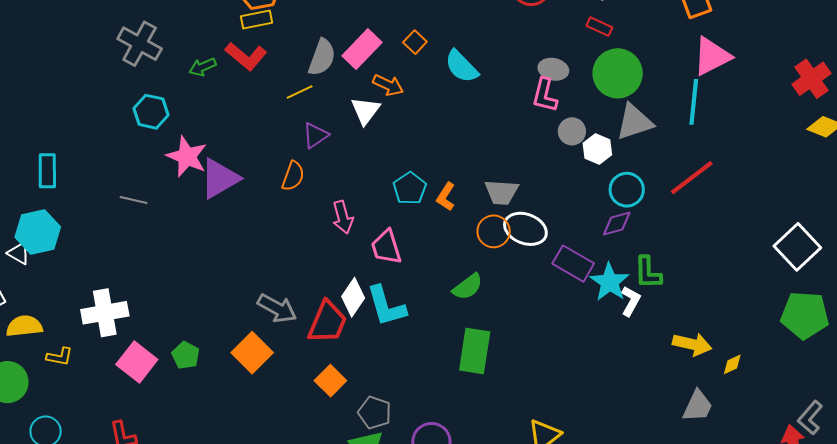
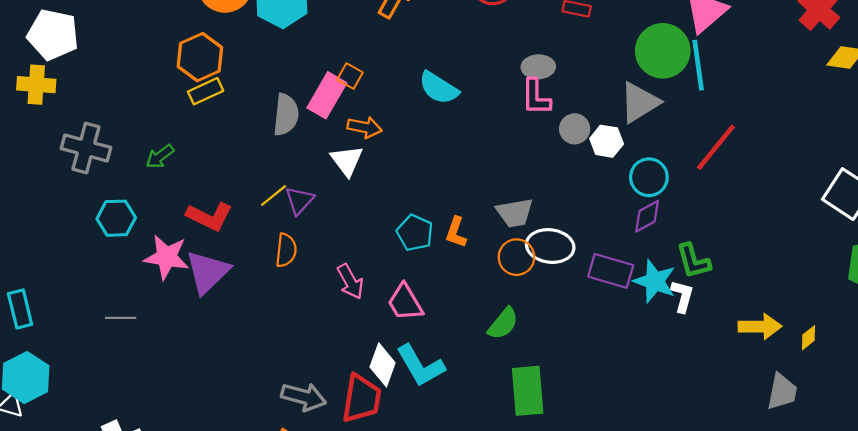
orange square: (415, 42) -> (350, 76), moved
red L-shape: (246, 56) -> (209, 216), moved
green circle: (618, 73) -> (663, 51), moved
yellow line: (300, 92) -> (274, 196), moved

